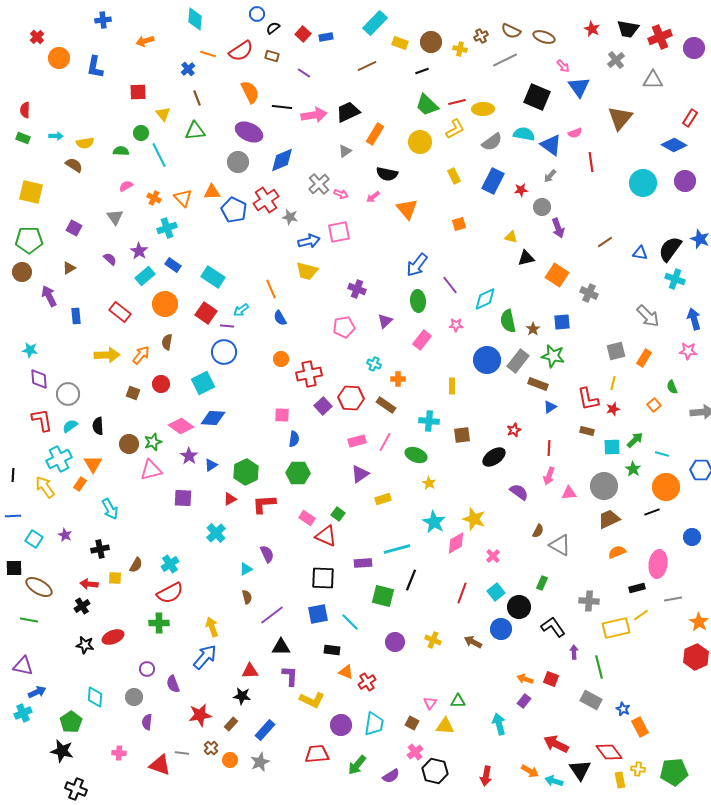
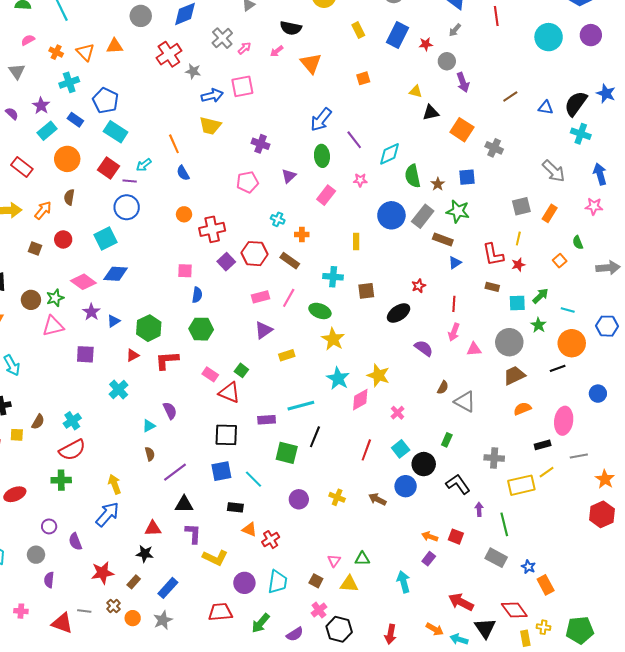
pink arrow: (341, 194) -> (244, 48), turned -64
blue pentagon: (234, 210) -> (105, 101), moved
yellow star: (429, 483) -> (333, 339), size x1.6

